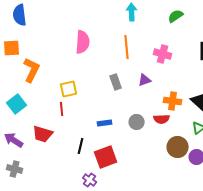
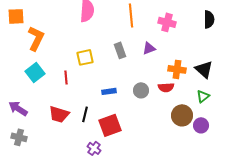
yellow square: (69, 89) -> (85, 57), moved
cyan square: (17, 104) -> (35, 72), moved
red trapezoid: (43, 134) -> (59, 114), moved

